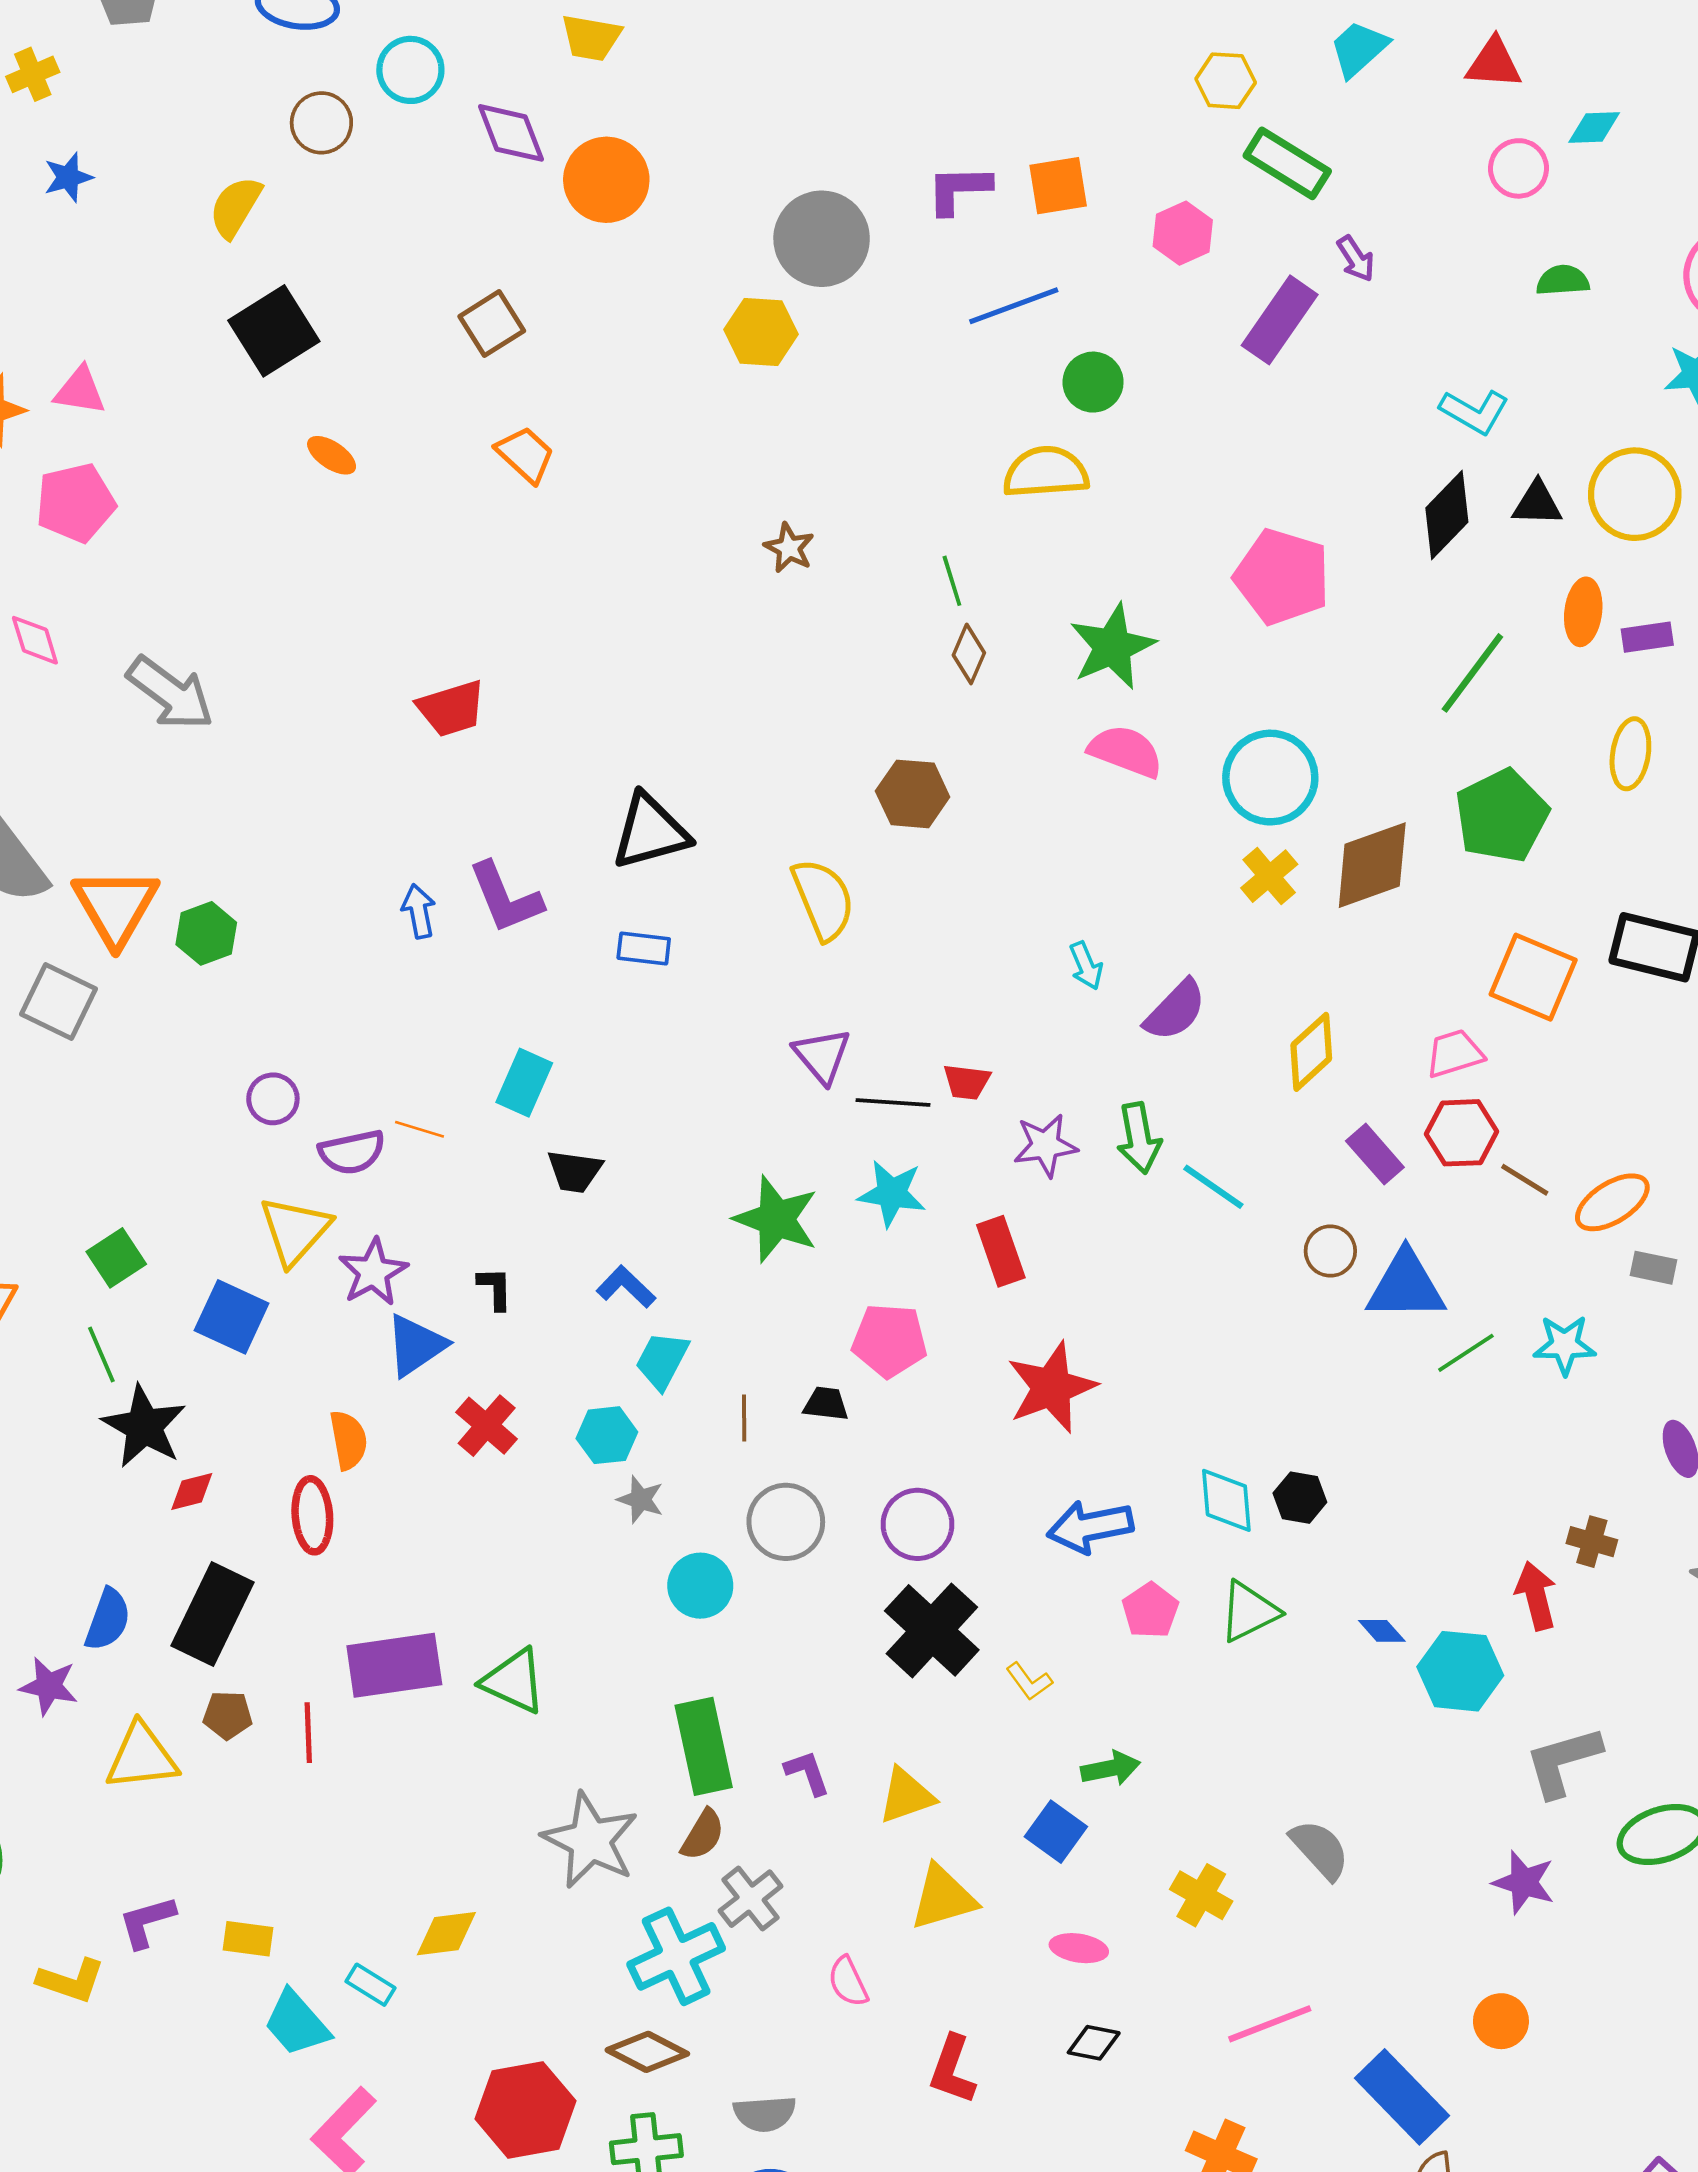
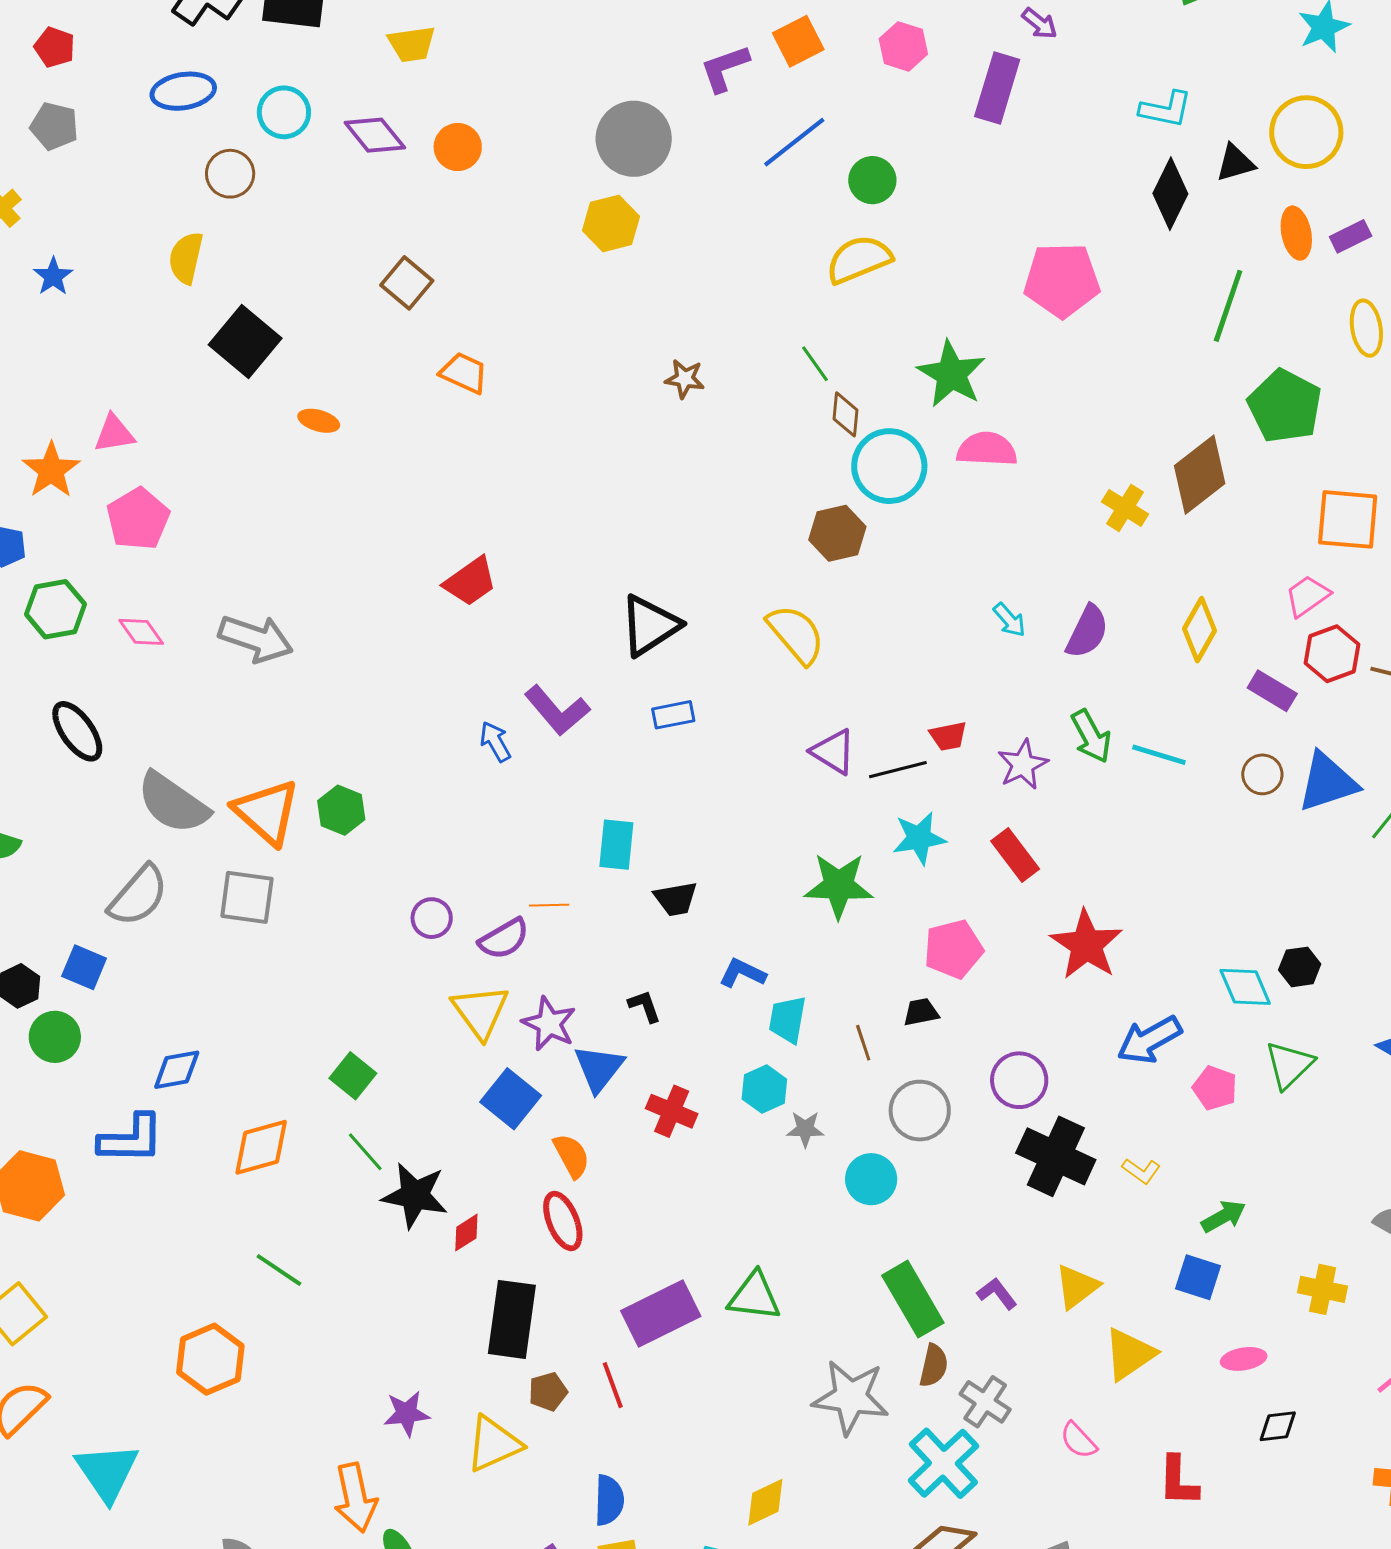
orange circle: (606, 180) -> (458, 147), size x0.7
cyan circle: (1270, 778) -> (889, 466), moved
blue square: (232, 1317) -> (511, 1099), moved, turned 32
blue semicircle: (108, 1620) -> (609, 1500), moved

